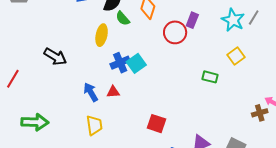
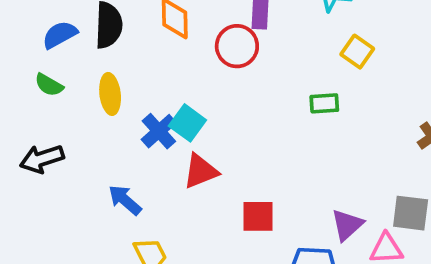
green semicircle: (123, 18) -> (49, 85), moved
black arrow: (55, 57) -> (42, 159), turned 150
red triangle: (113, 92) -> (201, 171), moved, size x1.5

